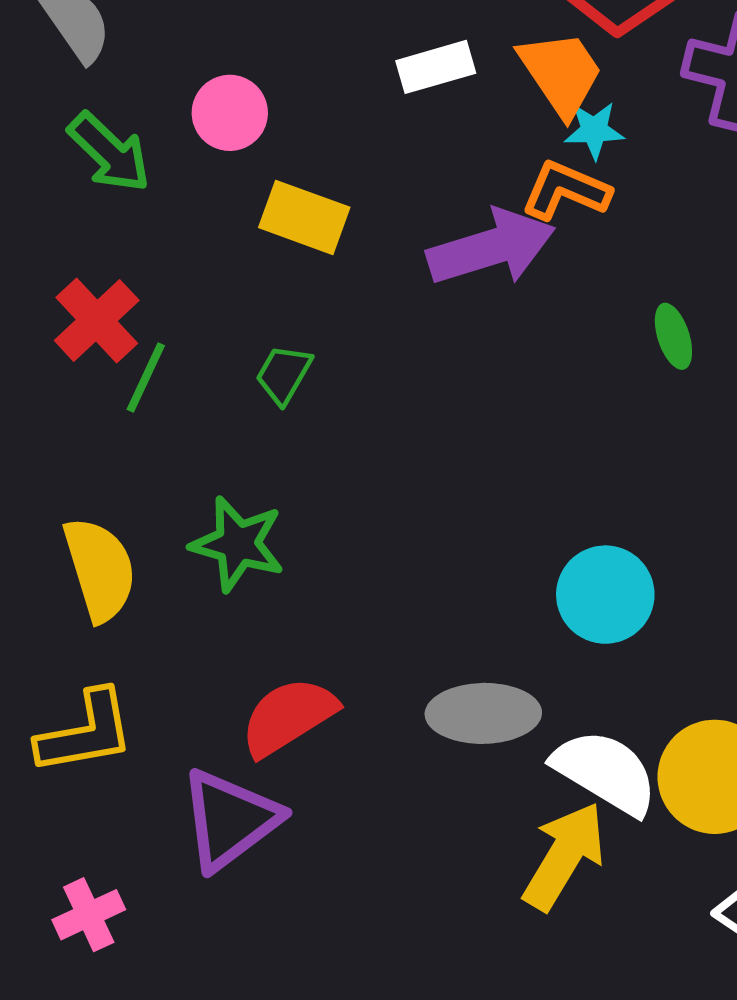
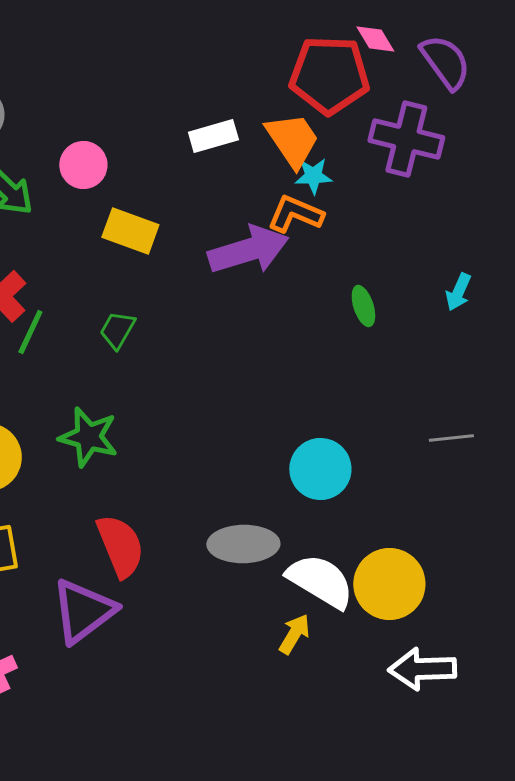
red semicircle: (288, 717) -> (120, 546), turned 100
yellow arrow: (564, 856) -> (294, 634), size x0.6

